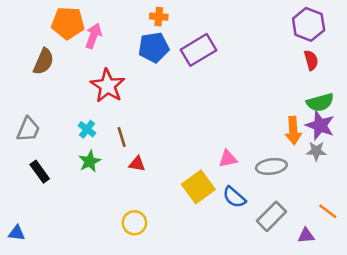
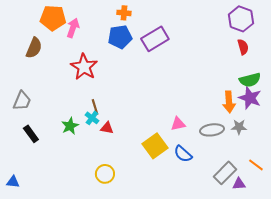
cyan cross: (87, 129) -> (92, 118), moved
gray star: (316, 151) -> (239, 127), moved
gray rectangle: (271, 216) -> (225, 173), moved

